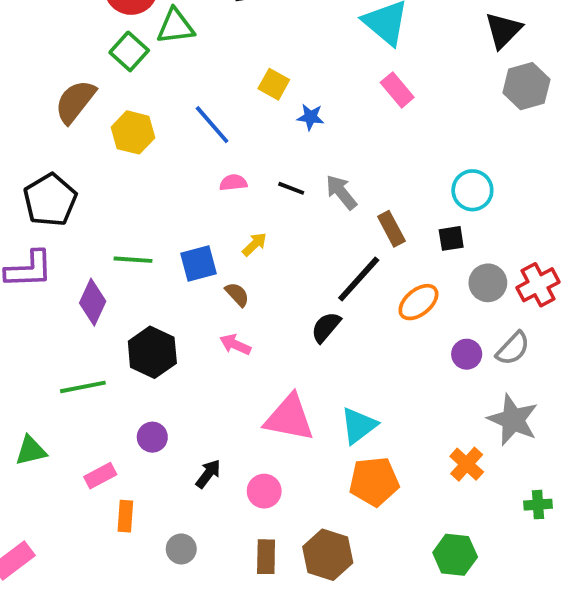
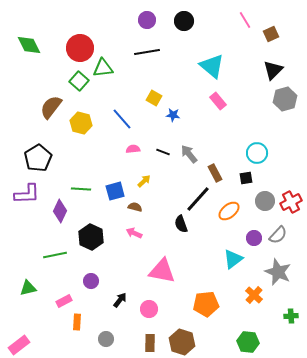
brown semicircle: (237, 294) -> (135, 207), turned -32
black semicircle: (326, 327) -> (181, 224), turned -60
cyan triangle: (359, 426) -> (233, 259), moved

